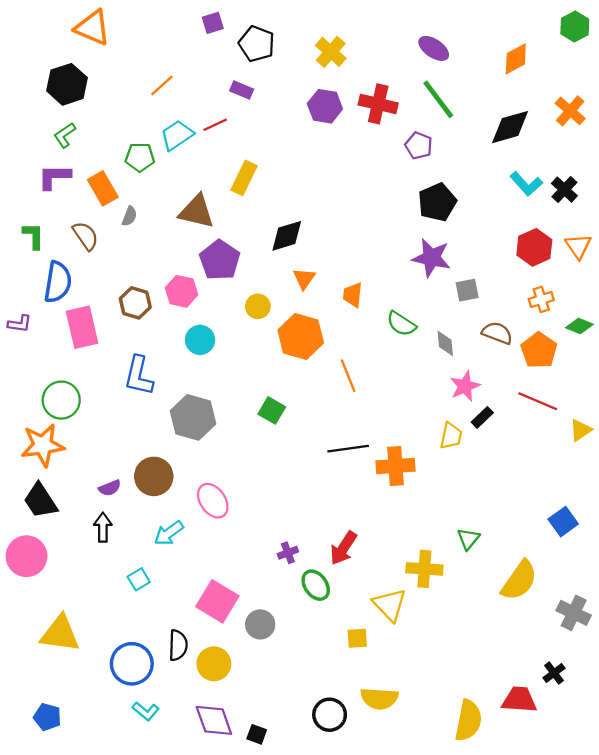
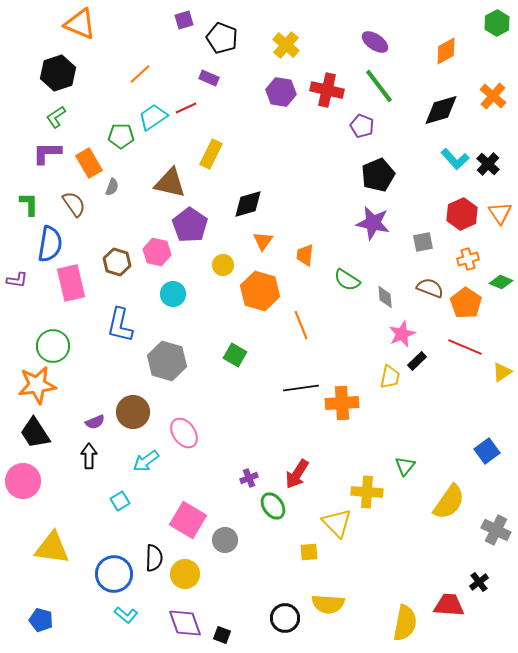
gray square: (467, 290) -> (423, 242), moved

